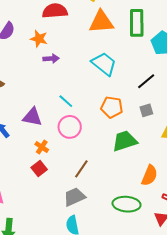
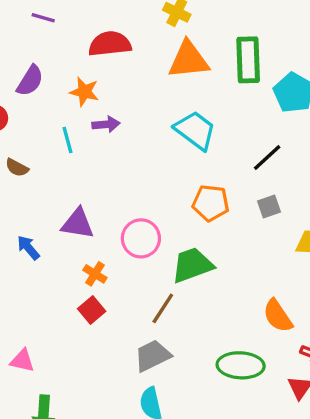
cyan line: (66, 101) -> (67, 140), moved, turned 35
green trapezoid: (125, 141) -> (192, 265), moved
orange semicircle: (150, 175) -> (278, 316), turned 125

